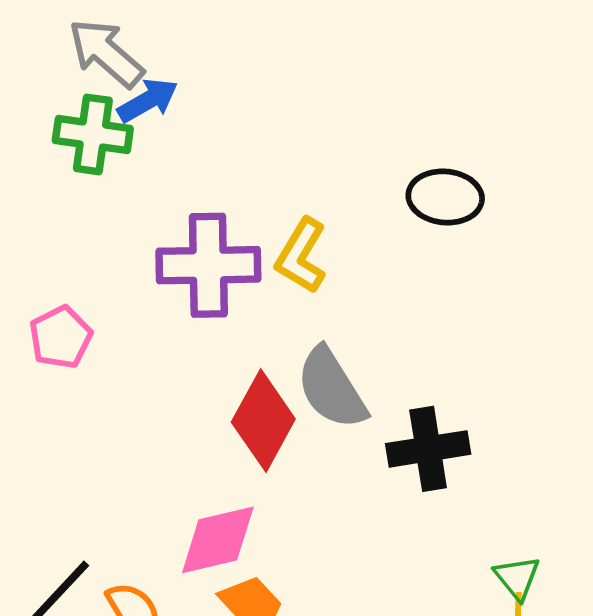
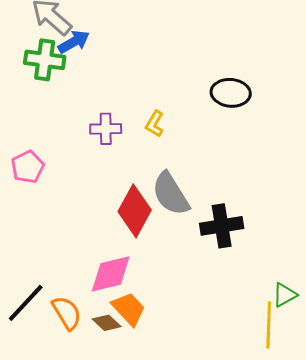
yellow L-shape: (301, 256) -> (155, 124), size x0.7
purple cross: (208, 265) -> (106, 129), size x0.6
green triangle: (517, 578) -> (285, 295), moved, turned 40

